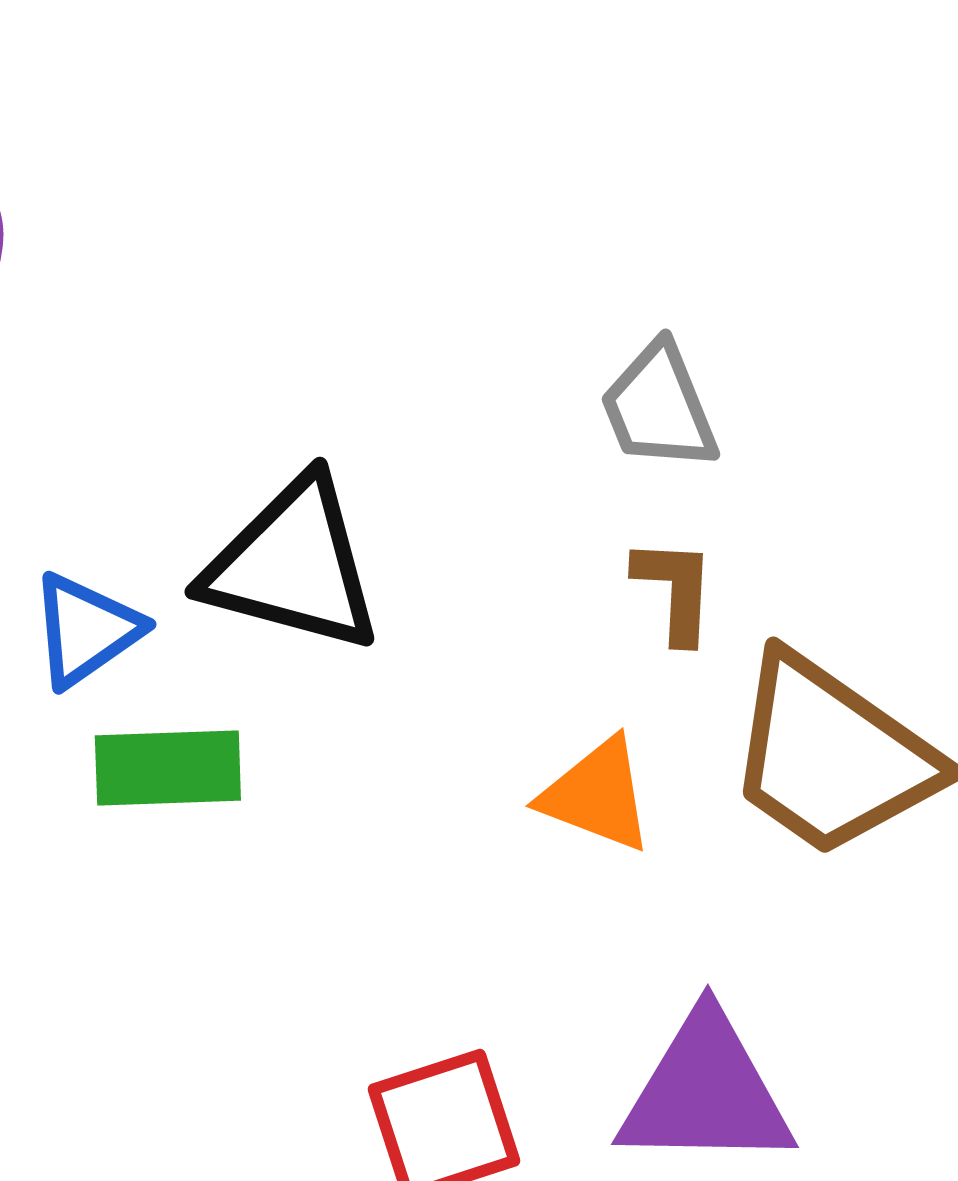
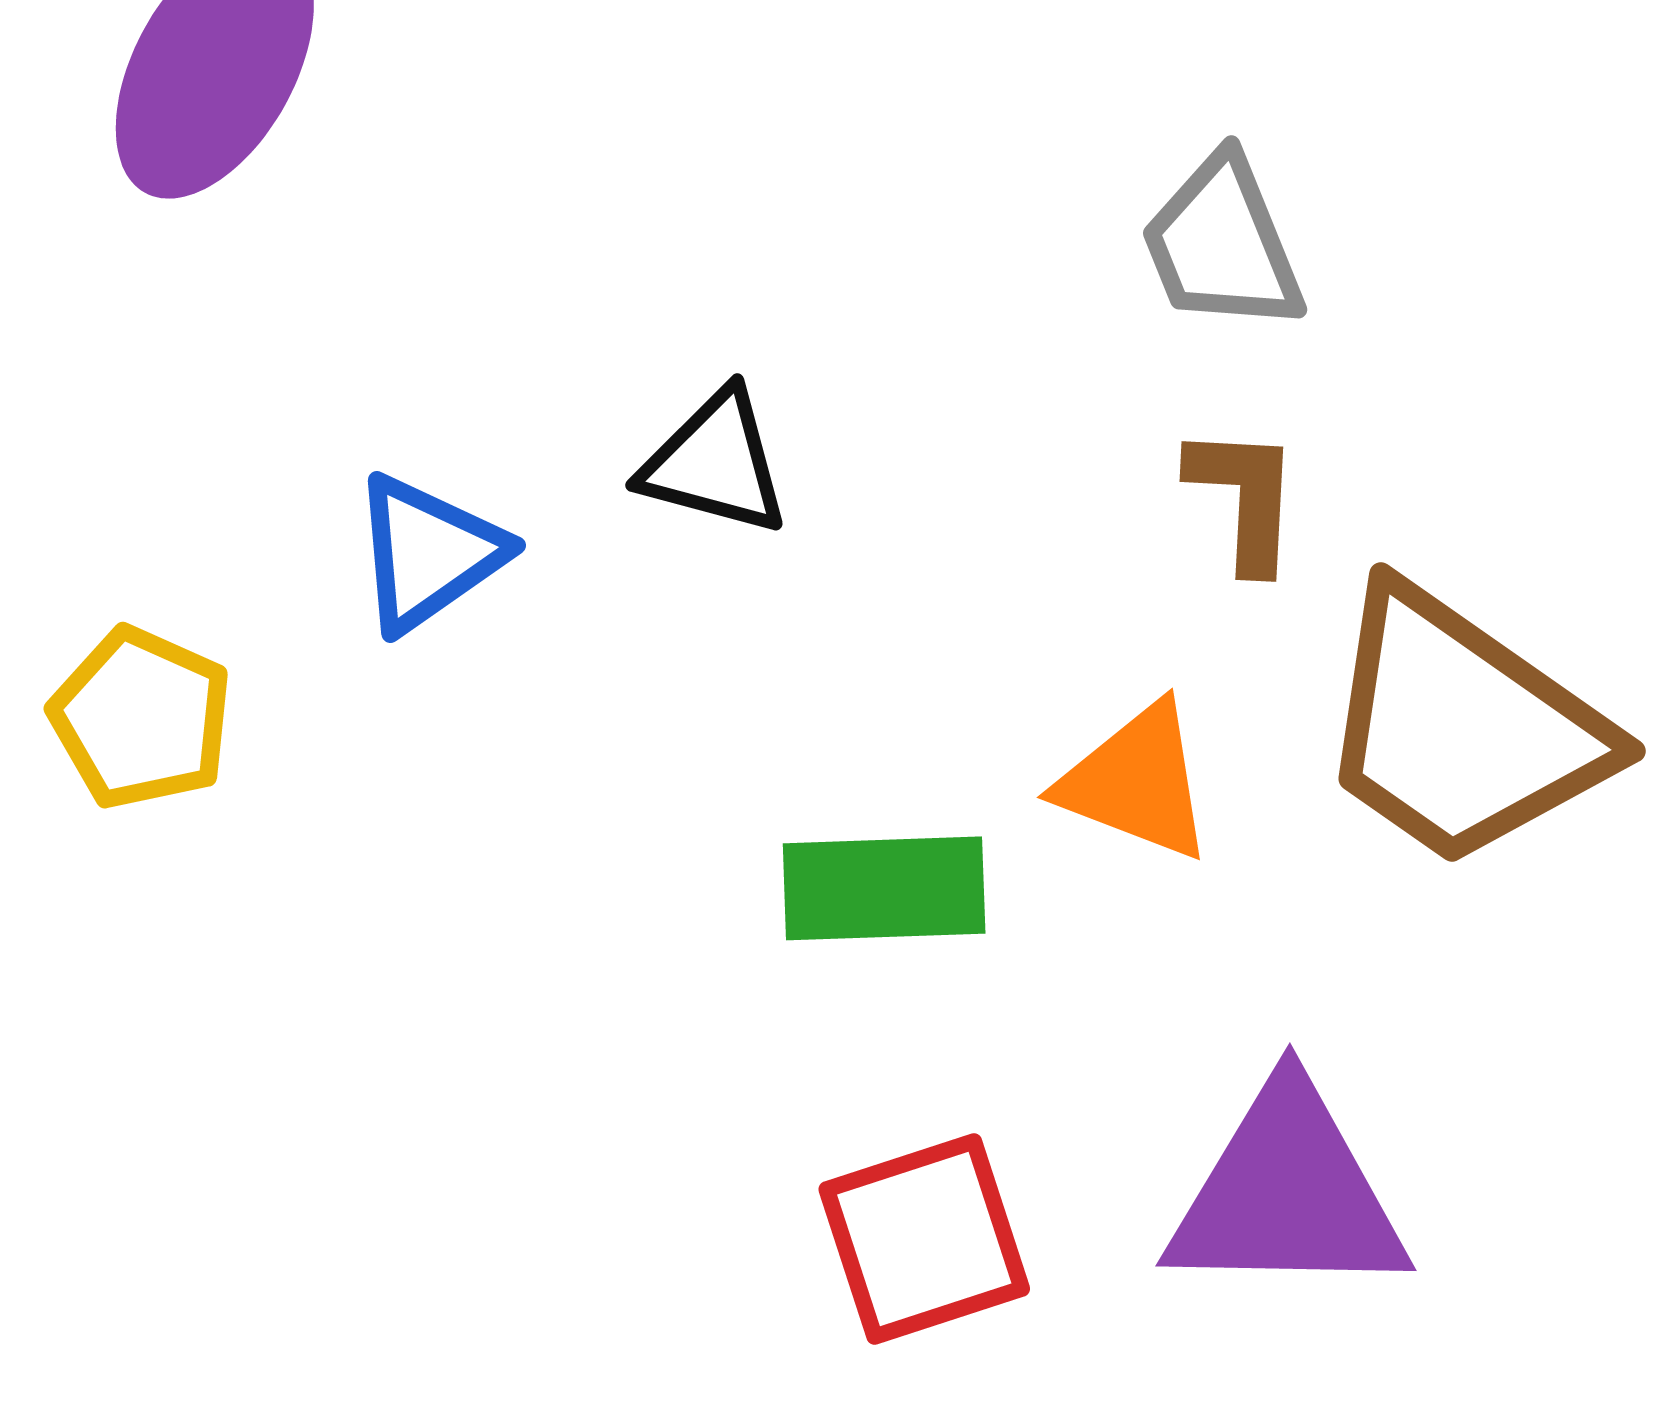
black triangle: (293, 565) -> (715, 463), size x0.6
green rectangle: (168, 768) -> (884, 888), moved

